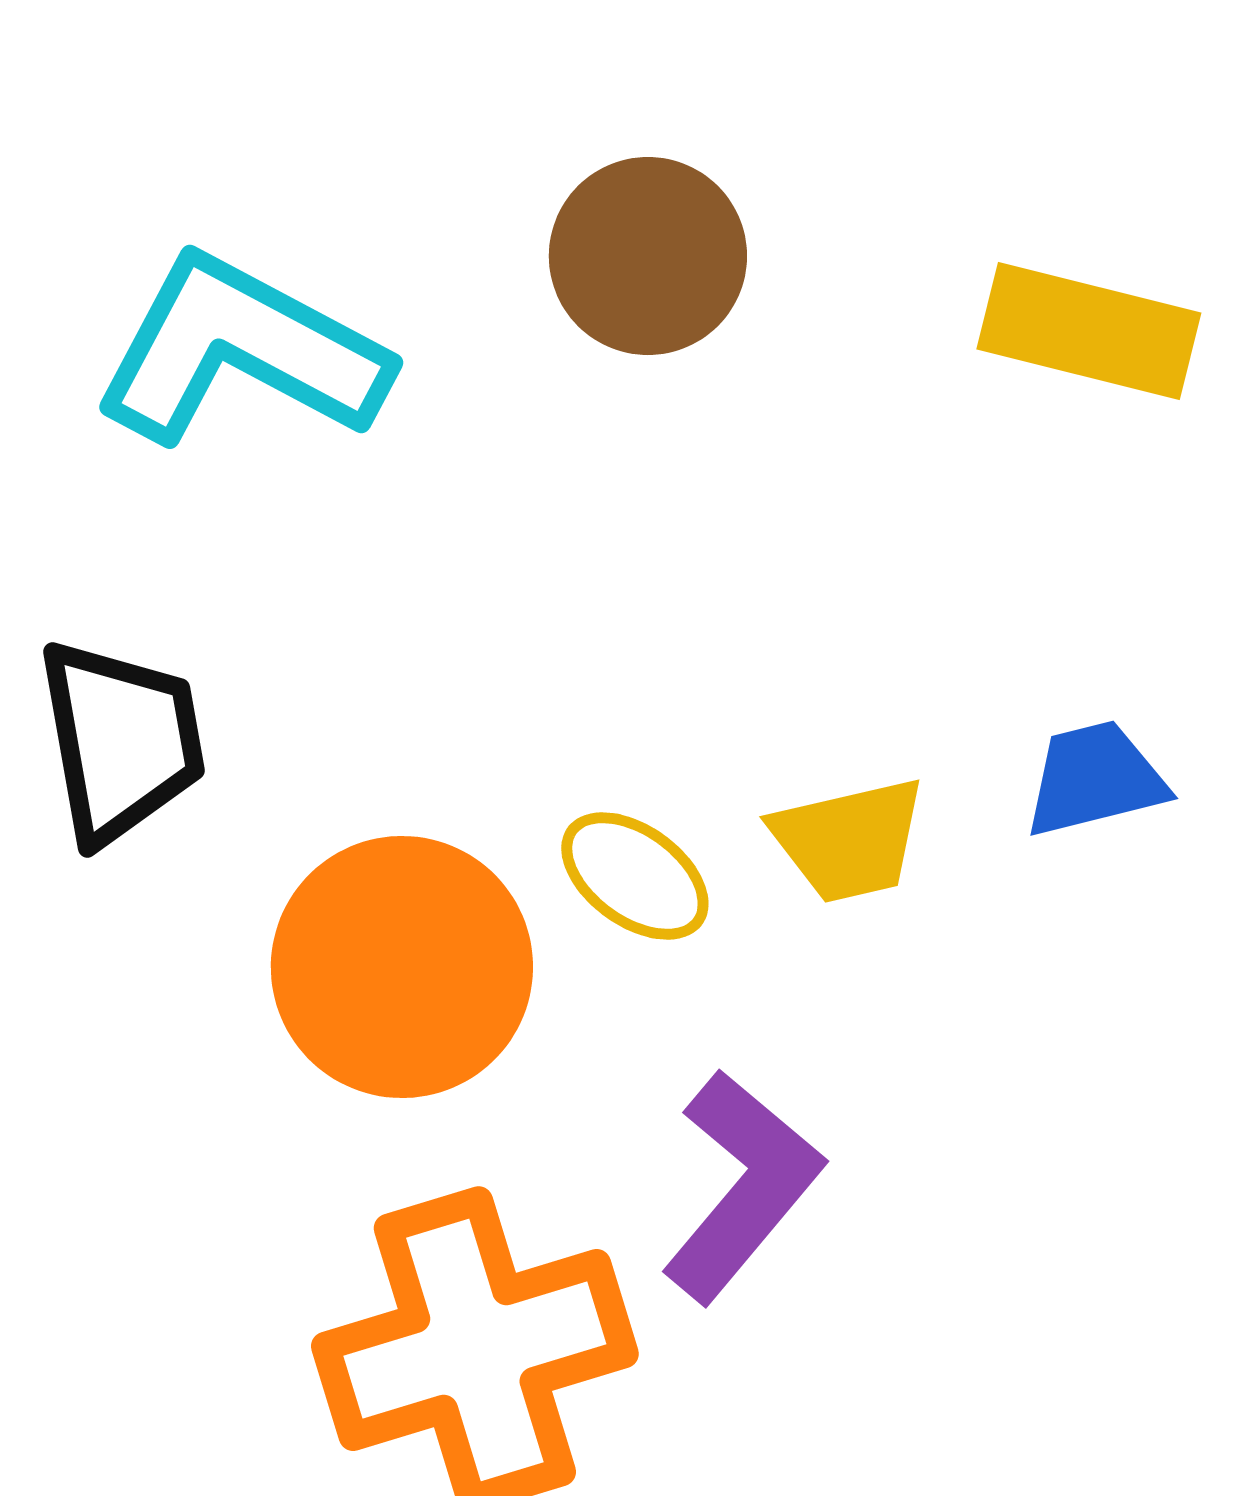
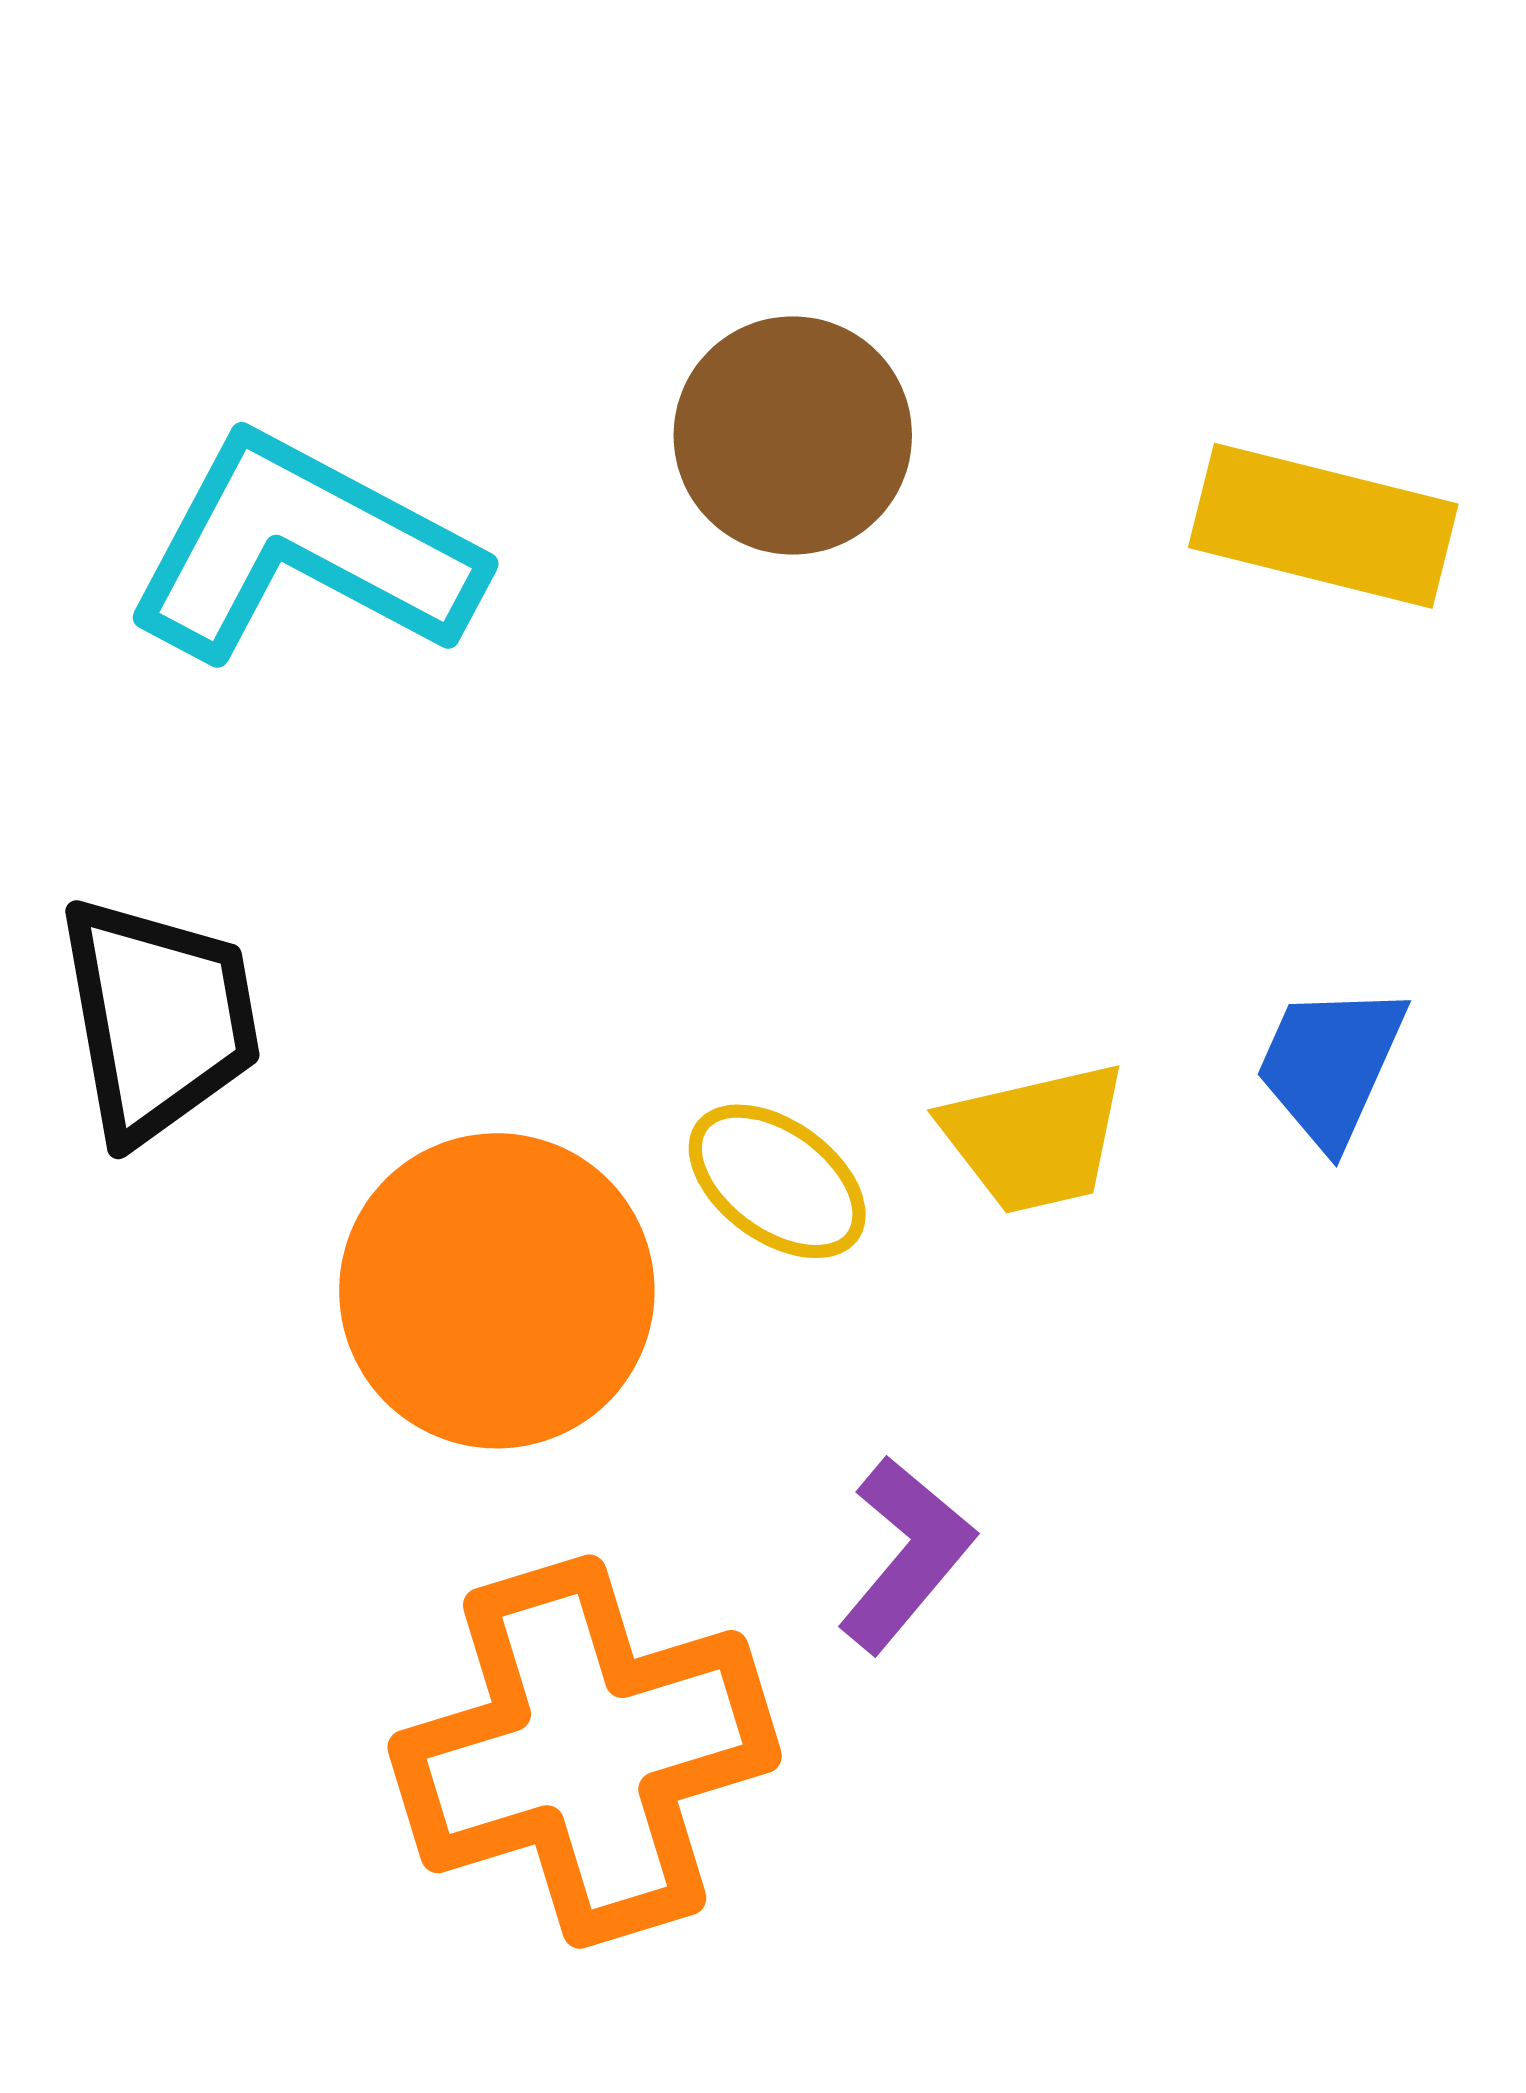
blue trapezoid: (1095, 779) -> (1331, 1065), turned -52
purple L-shape: (742, 1186) -> (906, 1554), size x0.7

